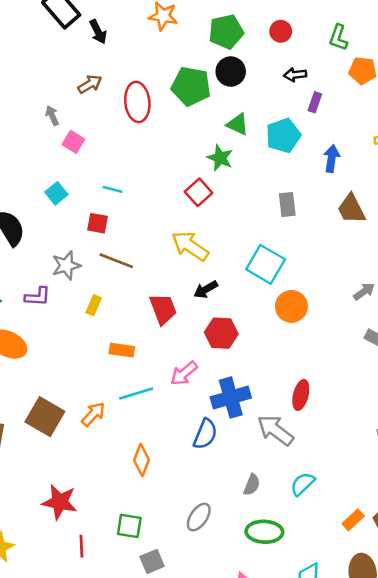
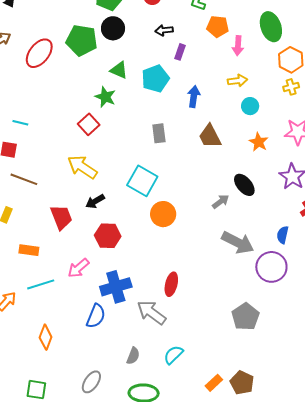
red ellipse: (137, 102) -> (39, 53), turned 44

